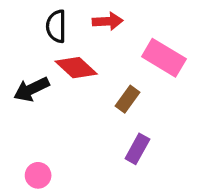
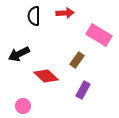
red diamond: (76, 68) -> (46, 76), moved

